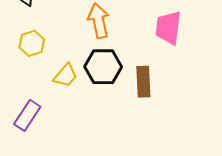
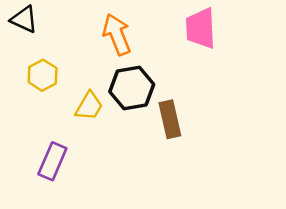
brown rectangle: (143, 82) -> (170, 119), moved

